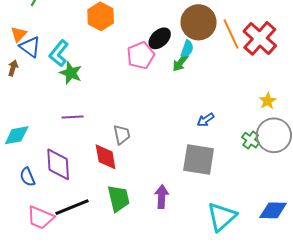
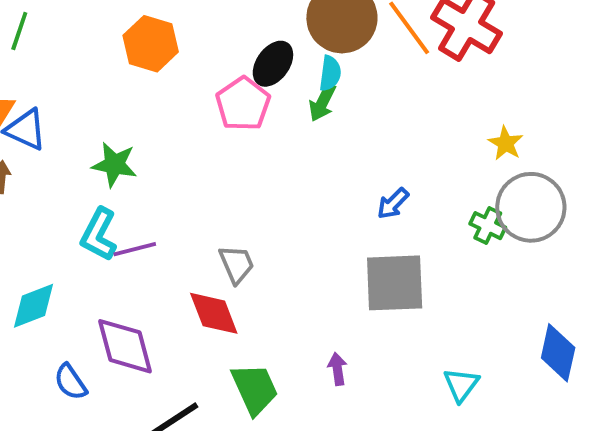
cyan L-shape: (59, 53) -> (99, 234), moved
purple arrow: (162, 197) -> (337, 369), size x0.7
blue diamond: (273, 210) -> (558, 353), turned -68
cyan triangle: (222, 217) -> (461, 385), size x0.6

